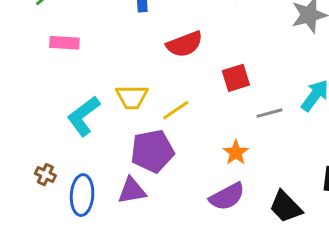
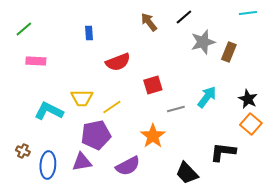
cyan L-shape: (83, 116) -> (49, 111), turned 64
orange star: (236, 153) -> (153, 136), size x1.4
purple semicircle: (227, 197) -> (128, 166), moved

